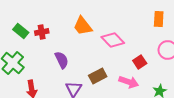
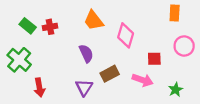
pink diamond: (113, 40) -> (126, 35), turned 60
purple semicircle: (62, 60) -> (86, 53), moved
red square: (140, 62) -> (154, 59), turned 32

